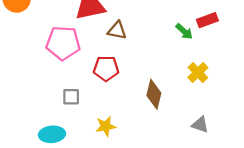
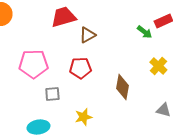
brown triangle: (117, 30) -> (87, 35), turned -36
pink pentagon: (63, 43) -> (33, 64), moved

